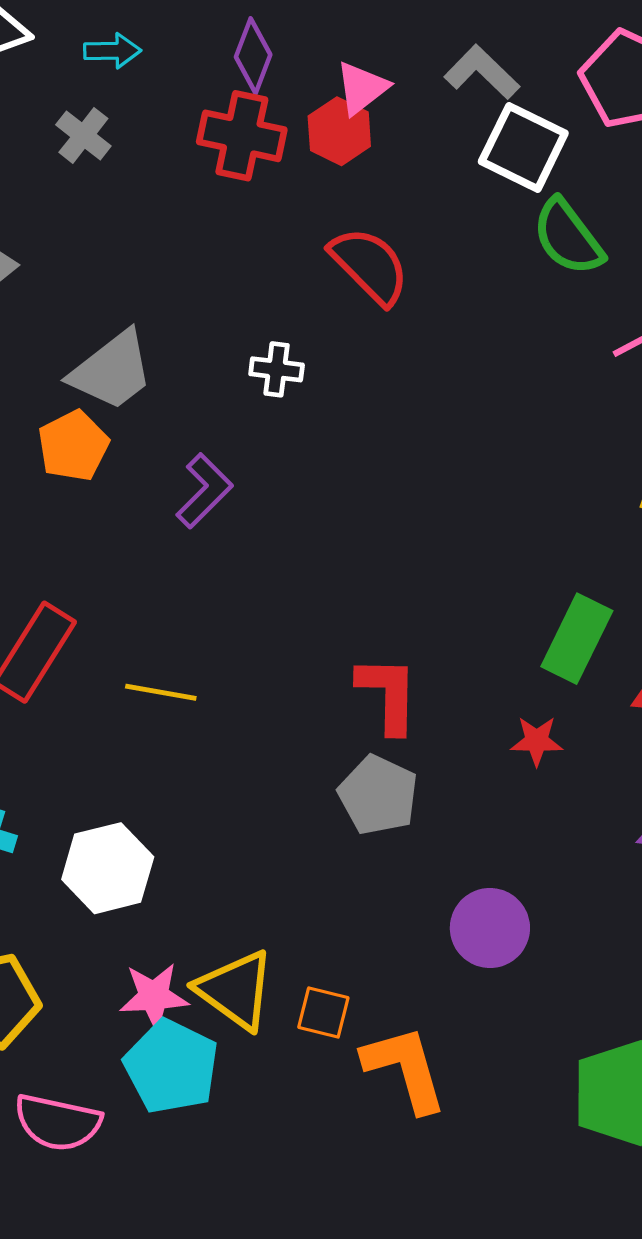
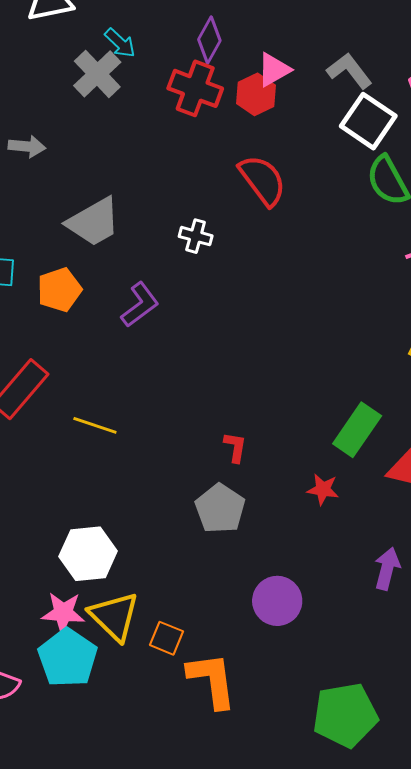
cyan arrow: (112, 51) -> (120, 43), moved, turned 36
gray cross: (83, 135) -> (97, 74), size x1.4
orange pentagon: (73, 446) -> (59, 290), moved
red L-shape: (388, 694) -> (235, 447), size x0.6
white hexagon: (108, 868) -> (88, 554), moved

